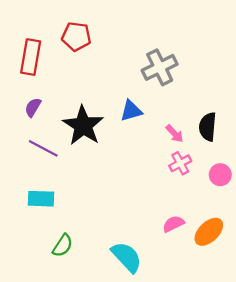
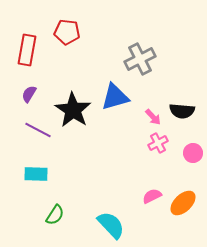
blue triangle: (131, 111) -> (115, 97), size x1.4
black semicircle: (208, 127) -> (182, 111), turned -90

